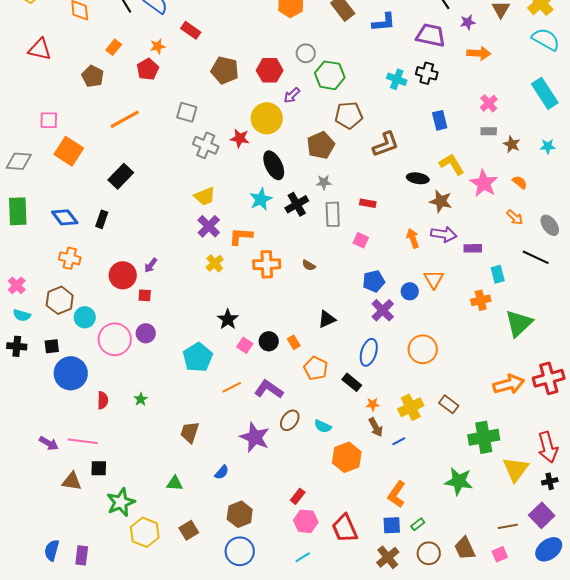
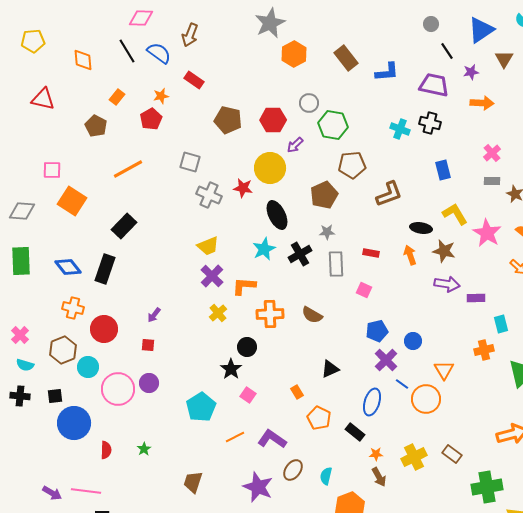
black rectangle: (102, 219) -> (105, 269), size x1.6
orange arrow: (413, 238) -> (410, 255), moved
brown semicircle: (309, 265) -> (312, 315), size x1.5
red circle: (123, 275) -> (104, 329), moved
orange triangle: (434, 279) -> (444, 370), moved
black circle: (269, 341) -> (247, 347), moved
cyan semicircle: (323, 426) -> (326, 476), turned 78
blue line: (399, 441) -> (402, 384), moved, turned 64

